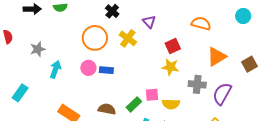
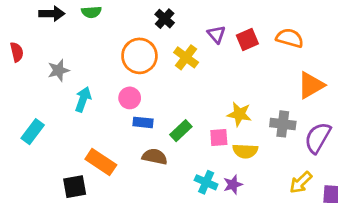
red square: (173, 46) -> (247, 40), moved
yellow star: (170, 67) -> (239, 114), moved
blue rectangle: (106, 70) -> (143, 122), moved
green rectangle: (134, 104) -> (181, 131), moved

